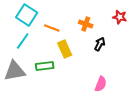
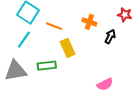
black arrow: (100, 44) -> (110, 36), moved
pink semicircle: (101, 84) -> (105, 84), turned 42

